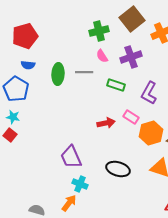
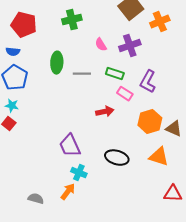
green cross: (99, 31) -> (72, 20), moved
red pentagon: (25, 36) -> (24, 25), turned 30
blue semicircle: (28, 65) -> (13, 52), moved
gray line: (84, 72) -> (82, 74), moved
pink rectangle: (131, 117) -> (125, 94), moved

